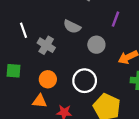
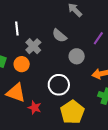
orange circle: (48, 79) -> (22, 64), moved
orange triangle: (40, 101) -> (16, 93), size x1.5

